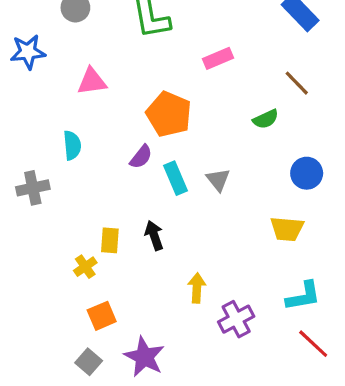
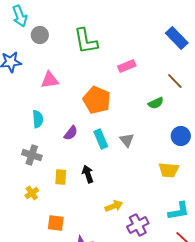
purple semicircle: (141, 157) -> (71, 133), moved
gray cross: (33, 188) -> (32, 155), moved, turned 30
yellow cross: (85, 267) -> (32, 193), moved
yellow arrow: (197, 288) -> (114, 206), turned 66
orange square: (102, 316) -> (56, 223), turned 30

